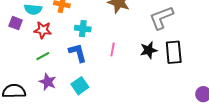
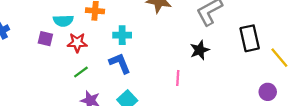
pink line: (113, 49) -> (178, 78), moved
black rectangle: (174, 52) -> (250, 38), moved

